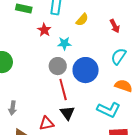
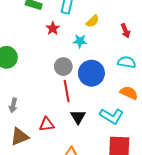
cyan star: (64, 43) -> (80, 41), moved
cyan semicircle: (119, 56) -> (127, 62), turned 60
black triangle: (67, 113) -> (78, 117), moved

